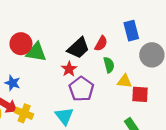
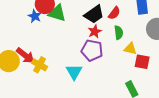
red star: (69, 69) -> (95, 31), moved
blue star: (12, 83) -> (35, 16), moved
purple pentagon: (81, 89) -> (92, 50), turned -30

